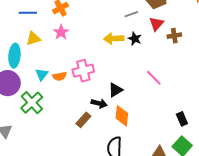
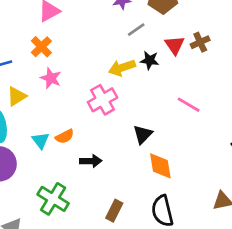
red triangle: (156, 24) -> (175, 45), moved
pink cross: (83, 71) -> (103, 100), moved
green cross: (32, 103) -> (53, 199), moved
black arrow: (99, 103) -> (91, 161), moved
brown rectangle: (83, 120) -> (114, 211), moved

